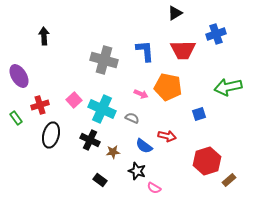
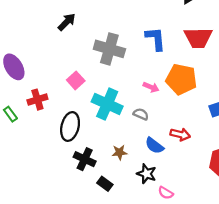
black arrow: (44, 36) -> (67, 22), moved, turned 48
pink square: (74, 100) -> (76, 80), moved
black ellipse: (51, 135) -> (70, 127), moved
black cross: (90, 140) -> (85, 159), moved

